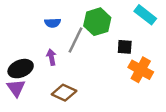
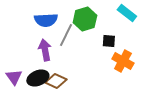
blue semicircle: (53, 23) -> (46, 20), size x1.6
purple arrow: (51, 57) -> (45, 50), size x1.5
black ellipse: (21, 69) -> (38, 78), moved

